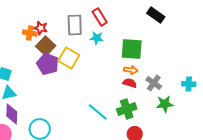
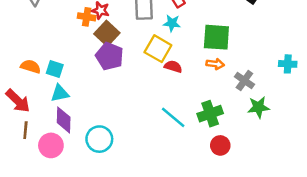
yellow square: (69, 58) -> (158, 49), moved
red semicircle: (130, 83) -> (173, 66), moved
cyan cross: (189, 84) -> (288, 64), moved

